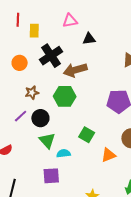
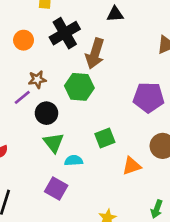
brown arrow: (75, 70) -> (95, 54), turned -60
purple line: (21, 116) -> (22, 97), moved
green square: (87, 135) -> (105, 138), turned 35
purple square: (51, 176) -> (56, 188), turned 30

